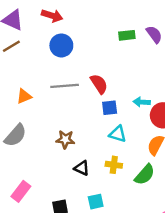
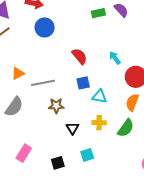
gray line: (65, 86) -> (43, 83), moved
cyan arrow: (142, 102) -> (115, 58), moved, turned 56
blue square: (110, 108) -> (83, 83), moved
black triangle: (82, 168) -> (72, 128), turned 40

